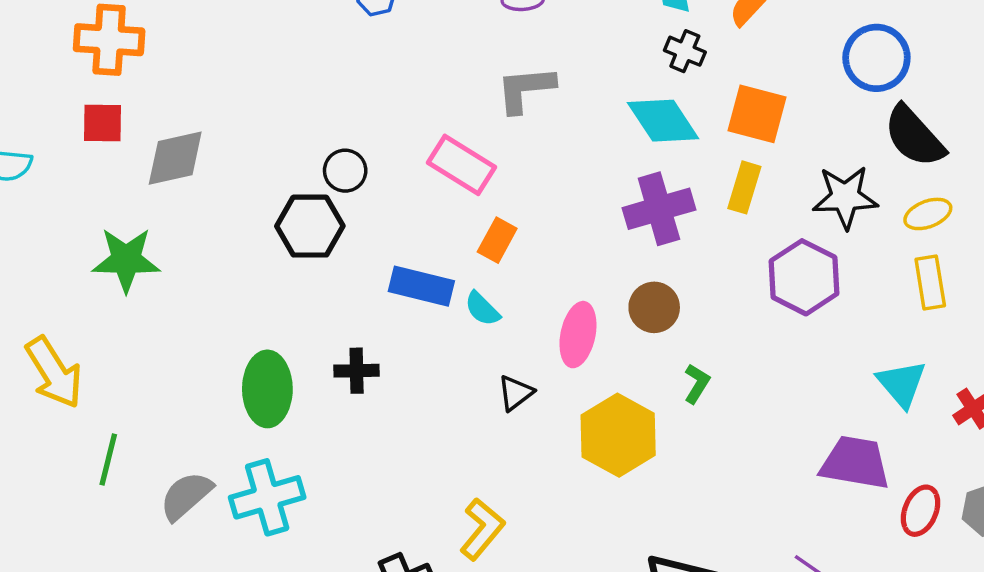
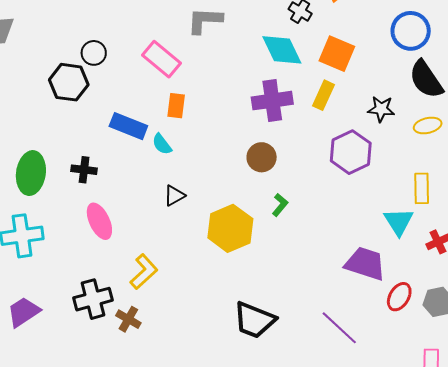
black star: (845, 197) -> (381, 109), size x0.7
orange rectangle: (497, 240) -> (176, 106), turned -30
yellow rectangle: (930, 283) -> (422, 188), moved
pink ellipse: (578, 335) -> (99, 221), moved, turned -45

